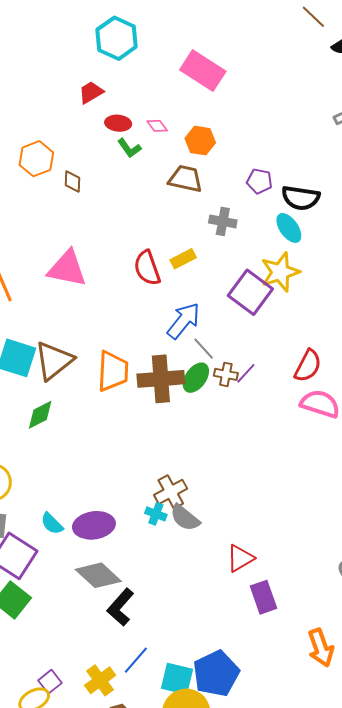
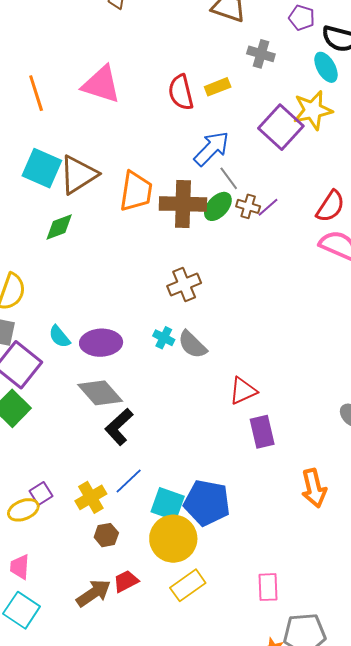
brown cross: (171, 492) -> (184, 284), moved
blue pentagon: (216, 674) -> (207, 503), turned 30

